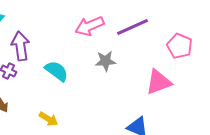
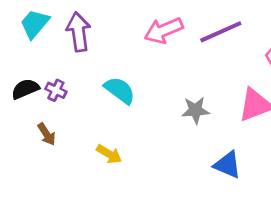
purple arrow: (20, 46) -> (78, 32), moved
gray star: (106, 61) -> (196, 110), moved

